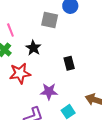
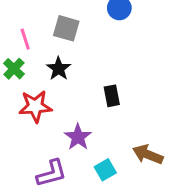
gray square: (50, 20) -> (66, 28), moved
purple star: (49, 91) -> (78, 137), turned 30

